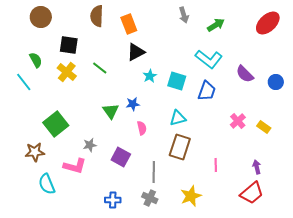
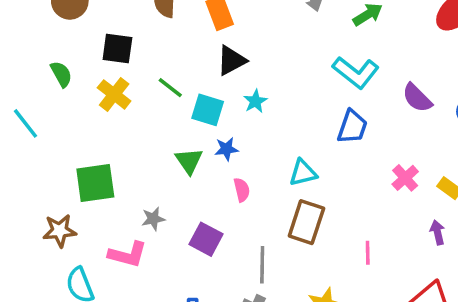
cyan square: (177, 81) -> (208, 110), moved
cyan line: (24, 82) -> (26, 123), moved
green square: (56, 124) -> (95, 183), turned 30
purple arrow: (257, 167) -> (438, 232), moved

